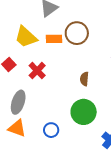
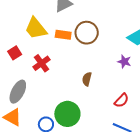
green circle: (84, 112) -> (67, 114), moved

